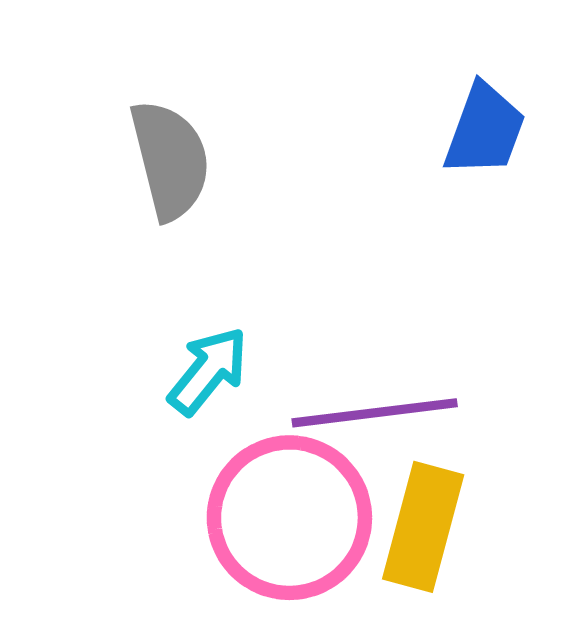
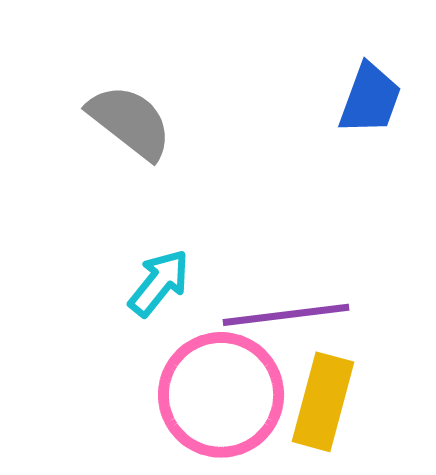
gray semicircle: (170, 160) -> (130, 122), turned -38

